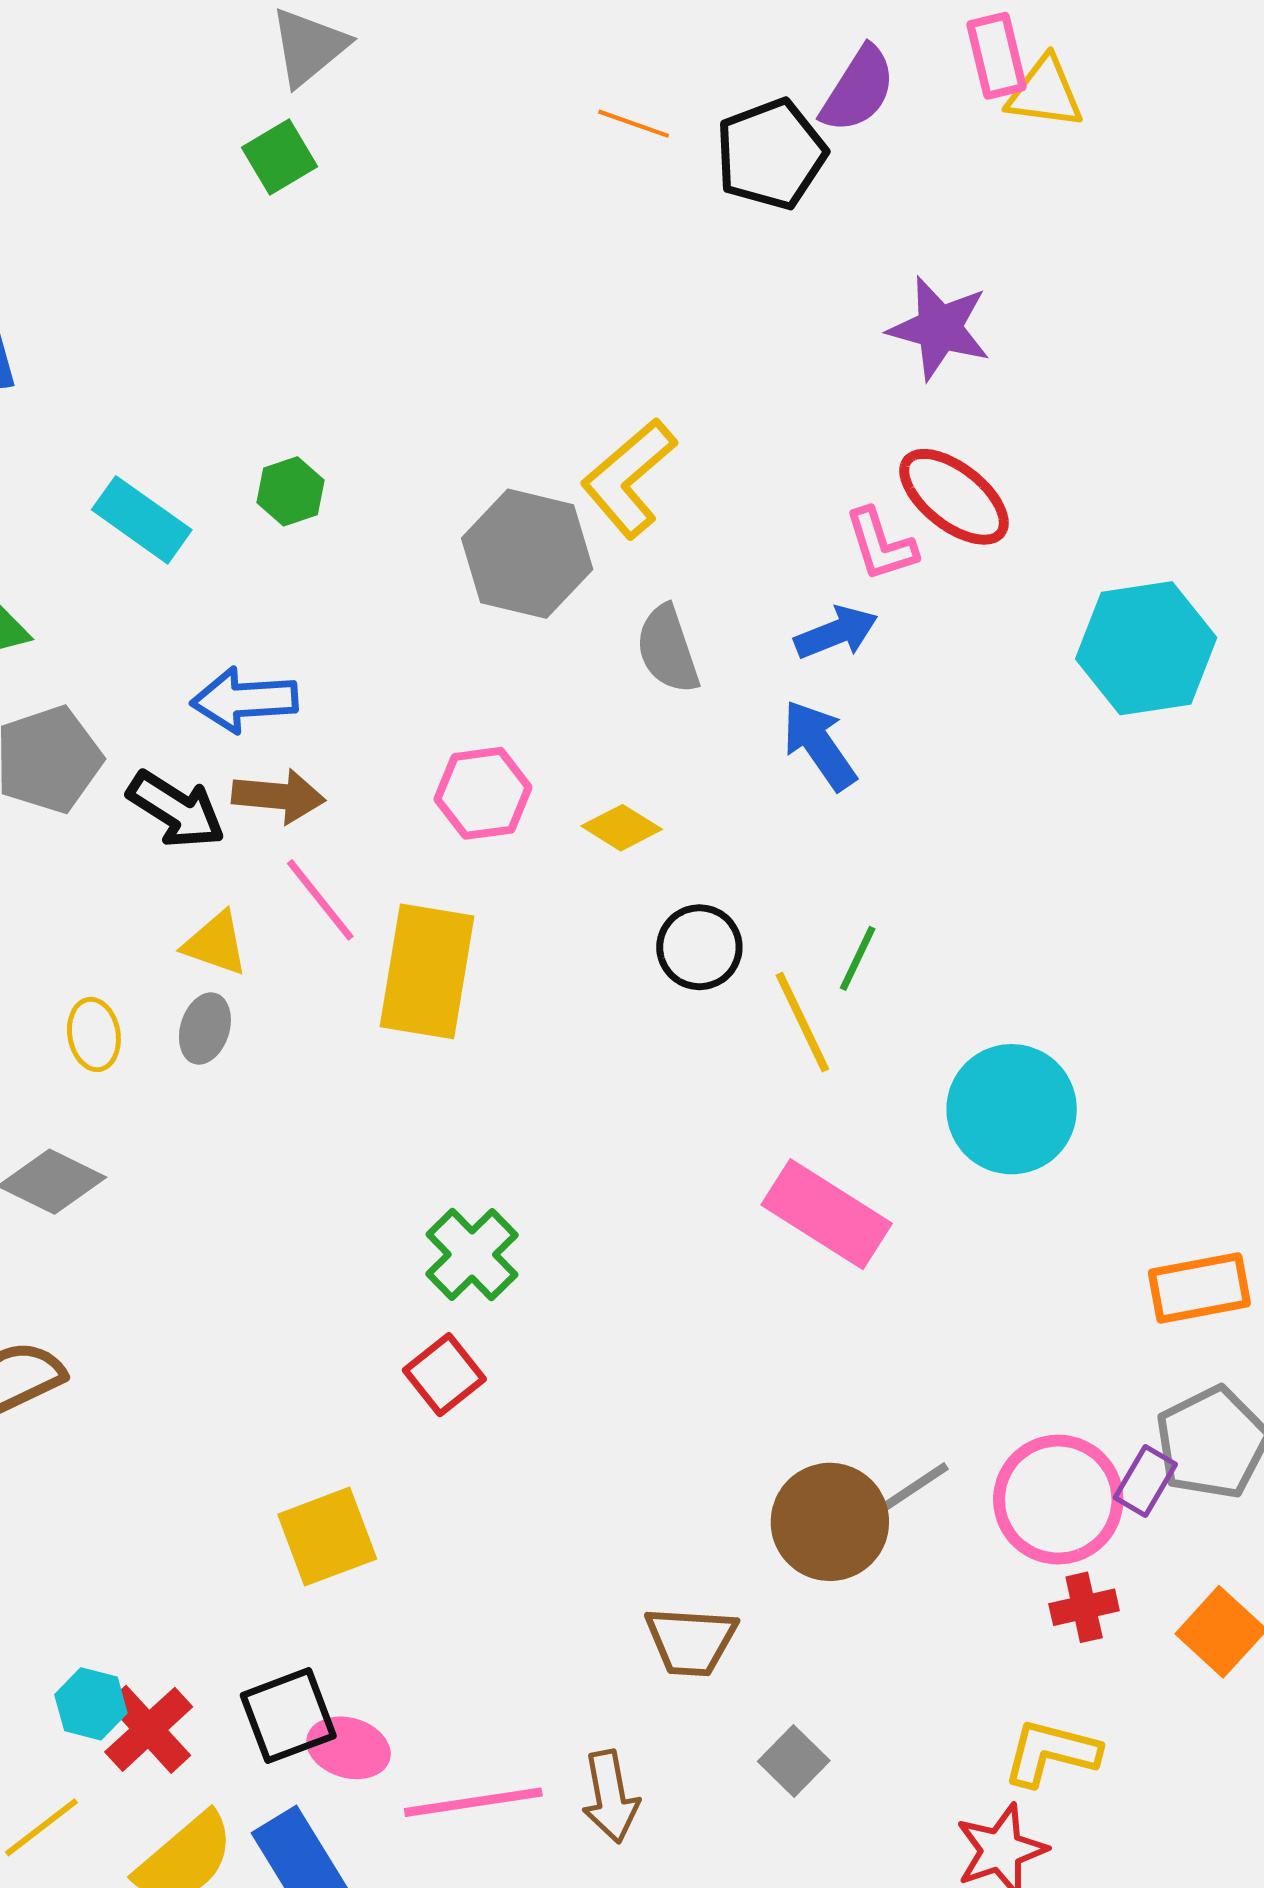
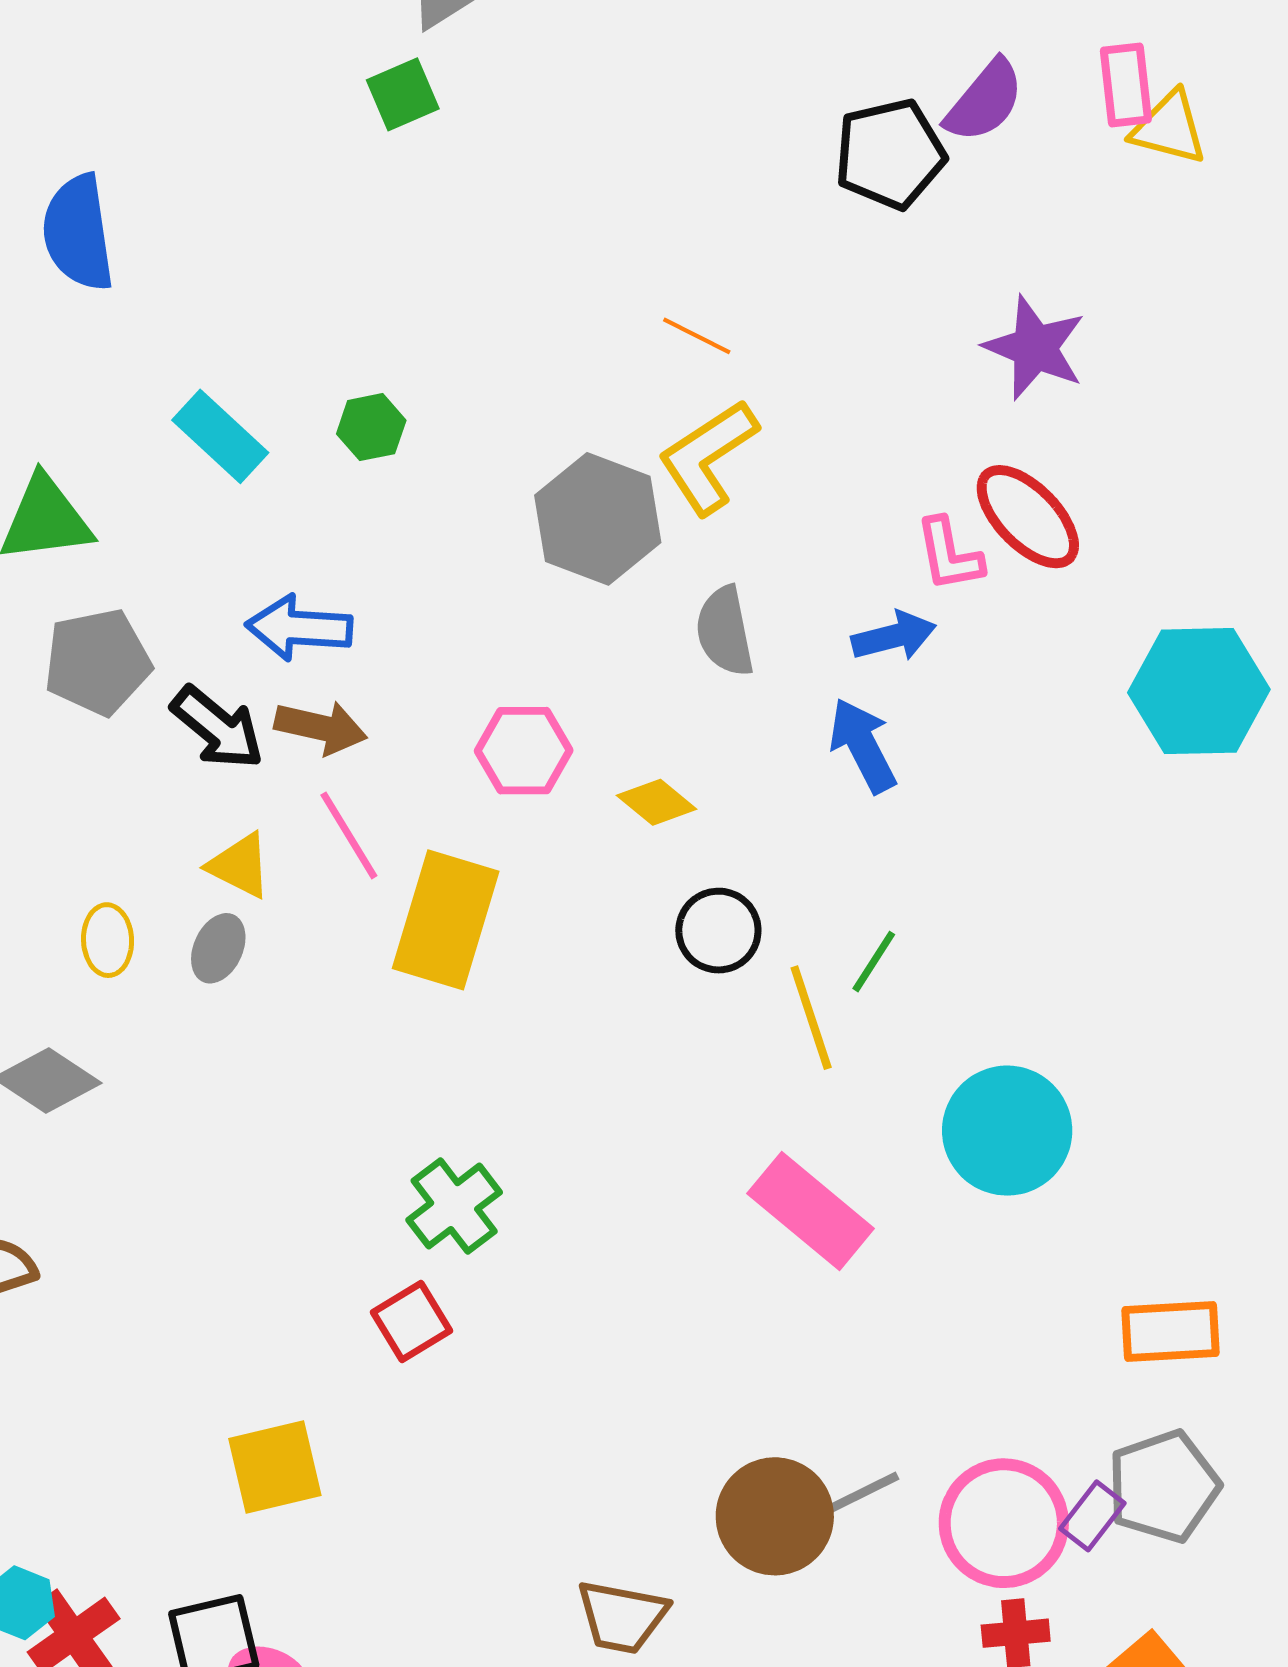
orange line: (634, 124) -> (697, 336), moved

